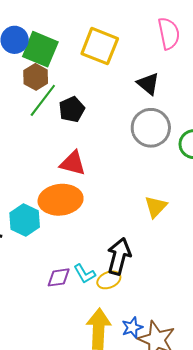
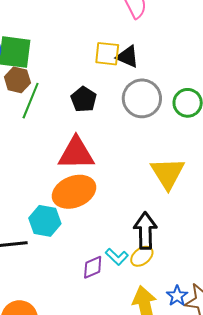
yellow square: (100, 46) -> (107, 54), moved, size x0.7
black pentagon: (72, 109) -> (84, 99), moved
red triangle: (73, 163) -> (76, 153), size x1.4
yellow triangle: (156, 207) -> (168, 173), size x1.5

